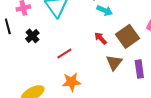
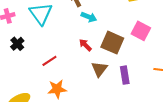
brown square: (128, 36) -> (112, 43), turned -30

